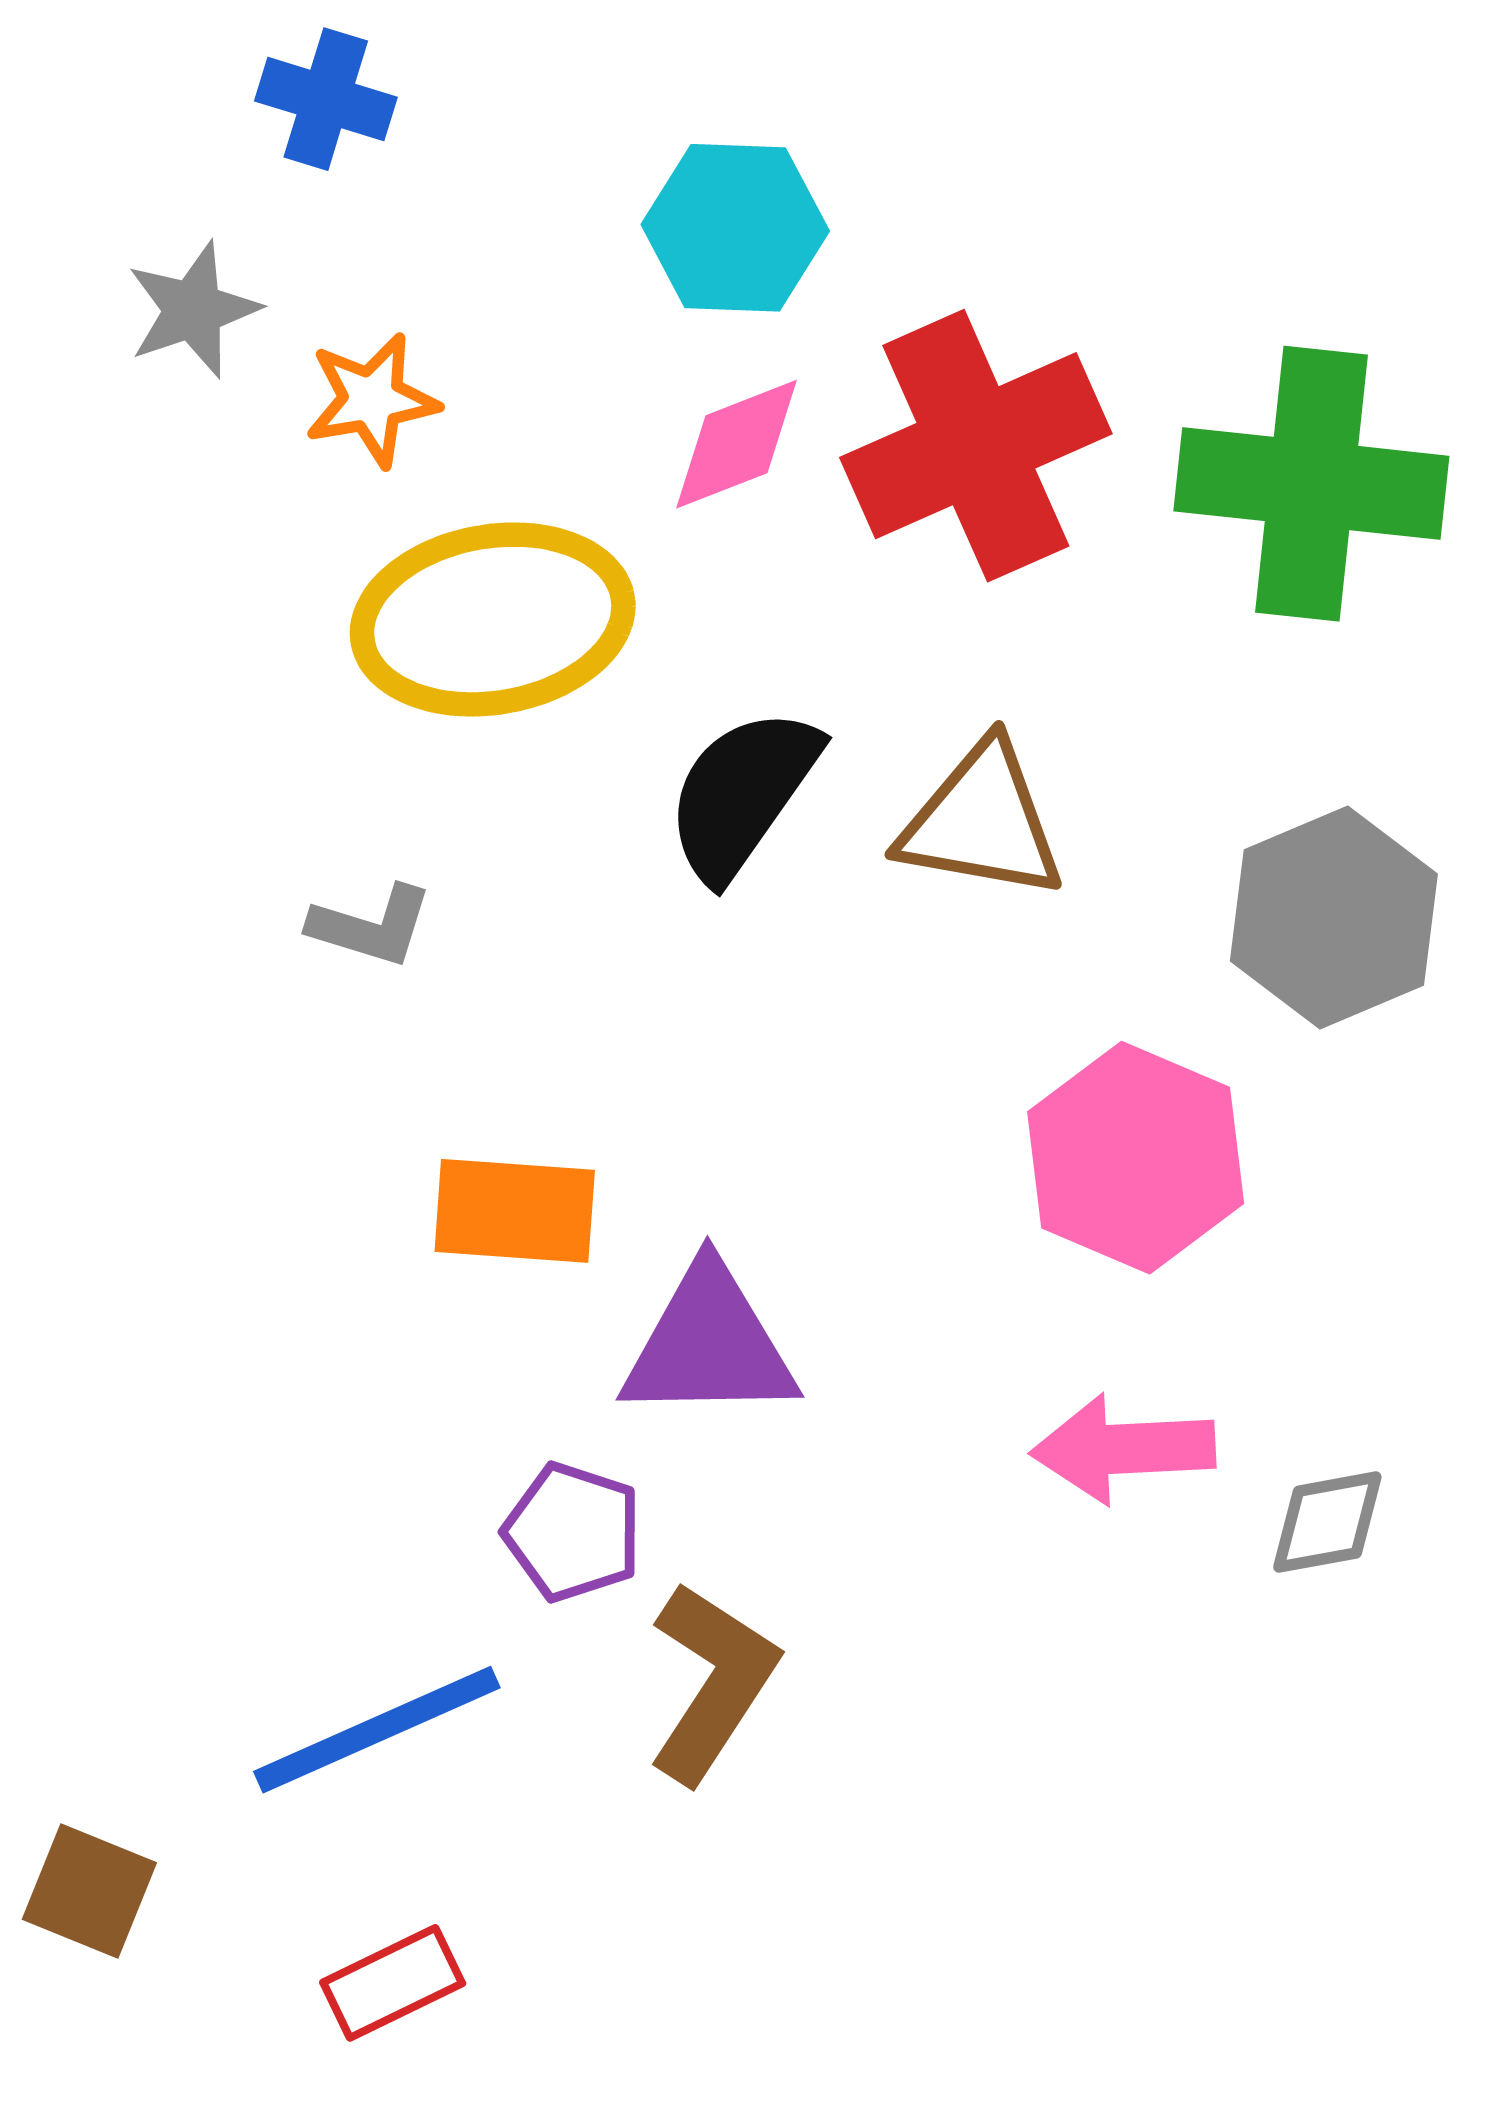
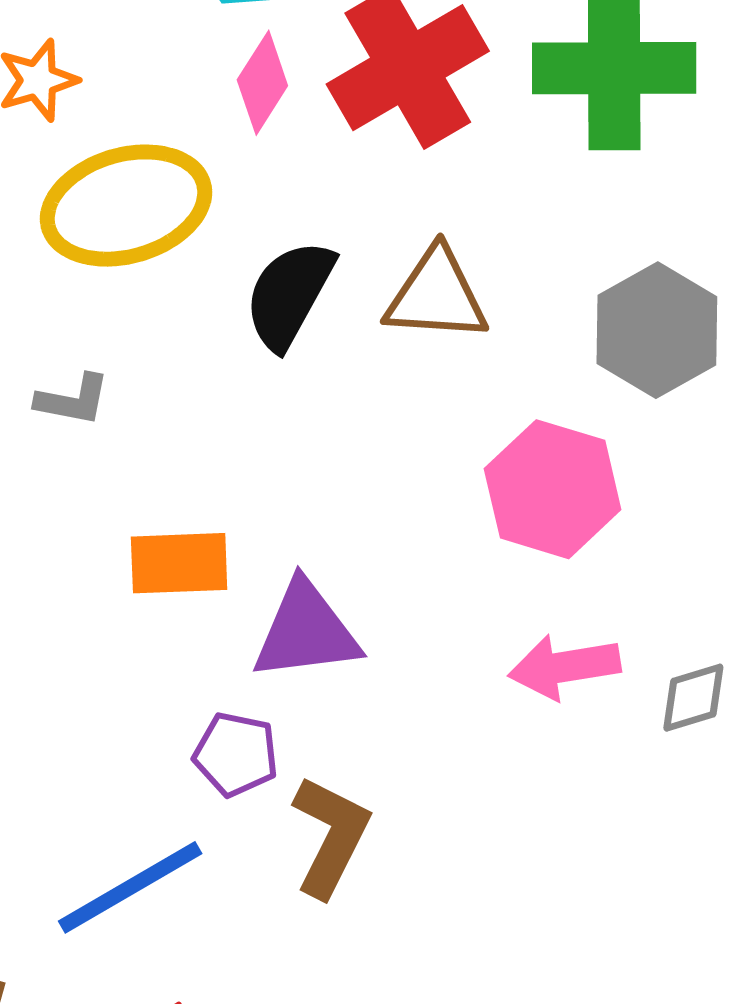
pink diamond: (737, 444) -> (262, 83), turned -30

